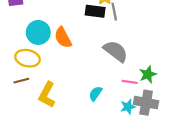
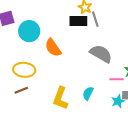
cyan circle: (38, 32) -> (29, 31), moved
yellow L-shape: (47, 95) -> (60, 98), moved

